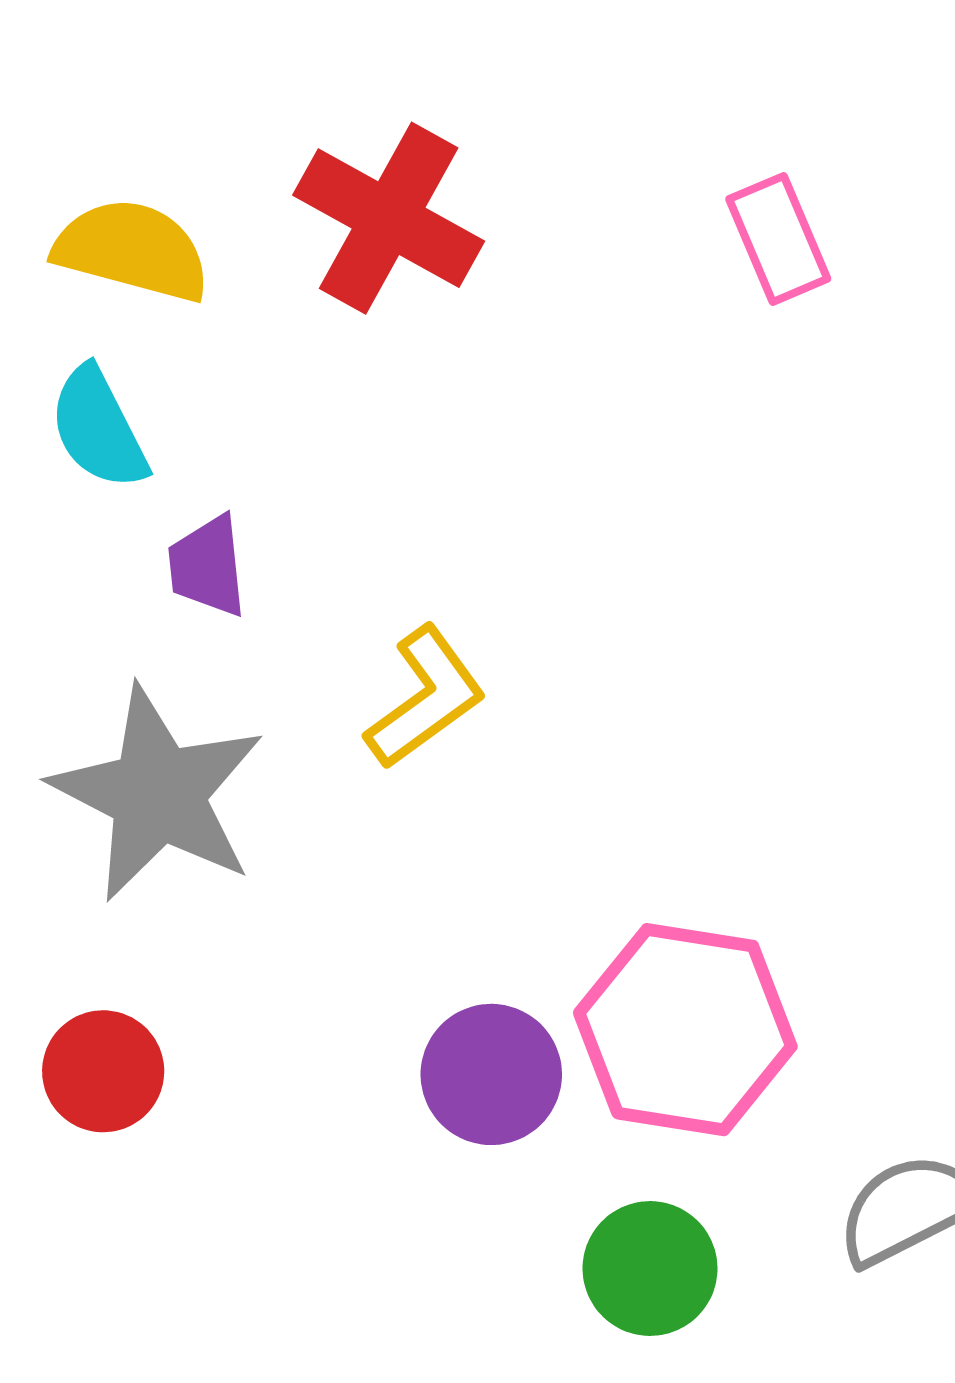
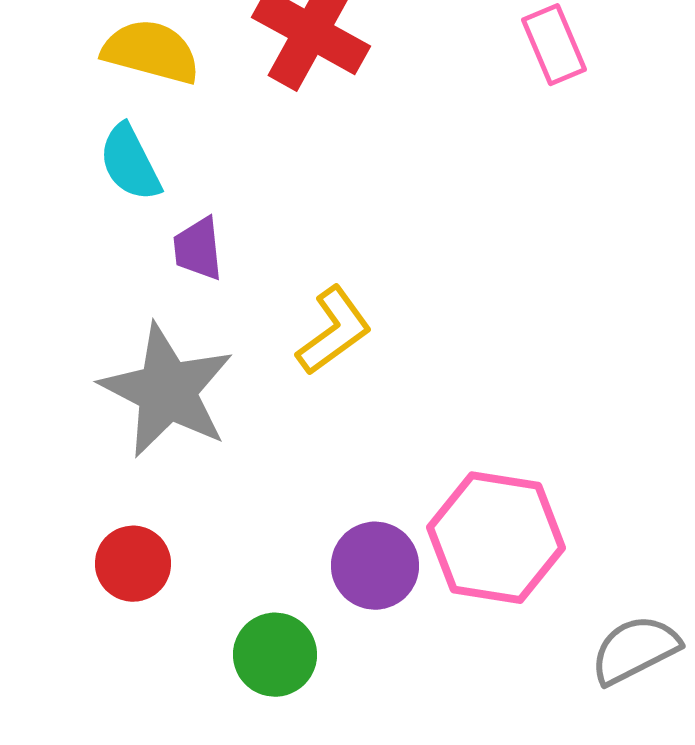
green circle: (650, 1269) -> (275, 655), moved

